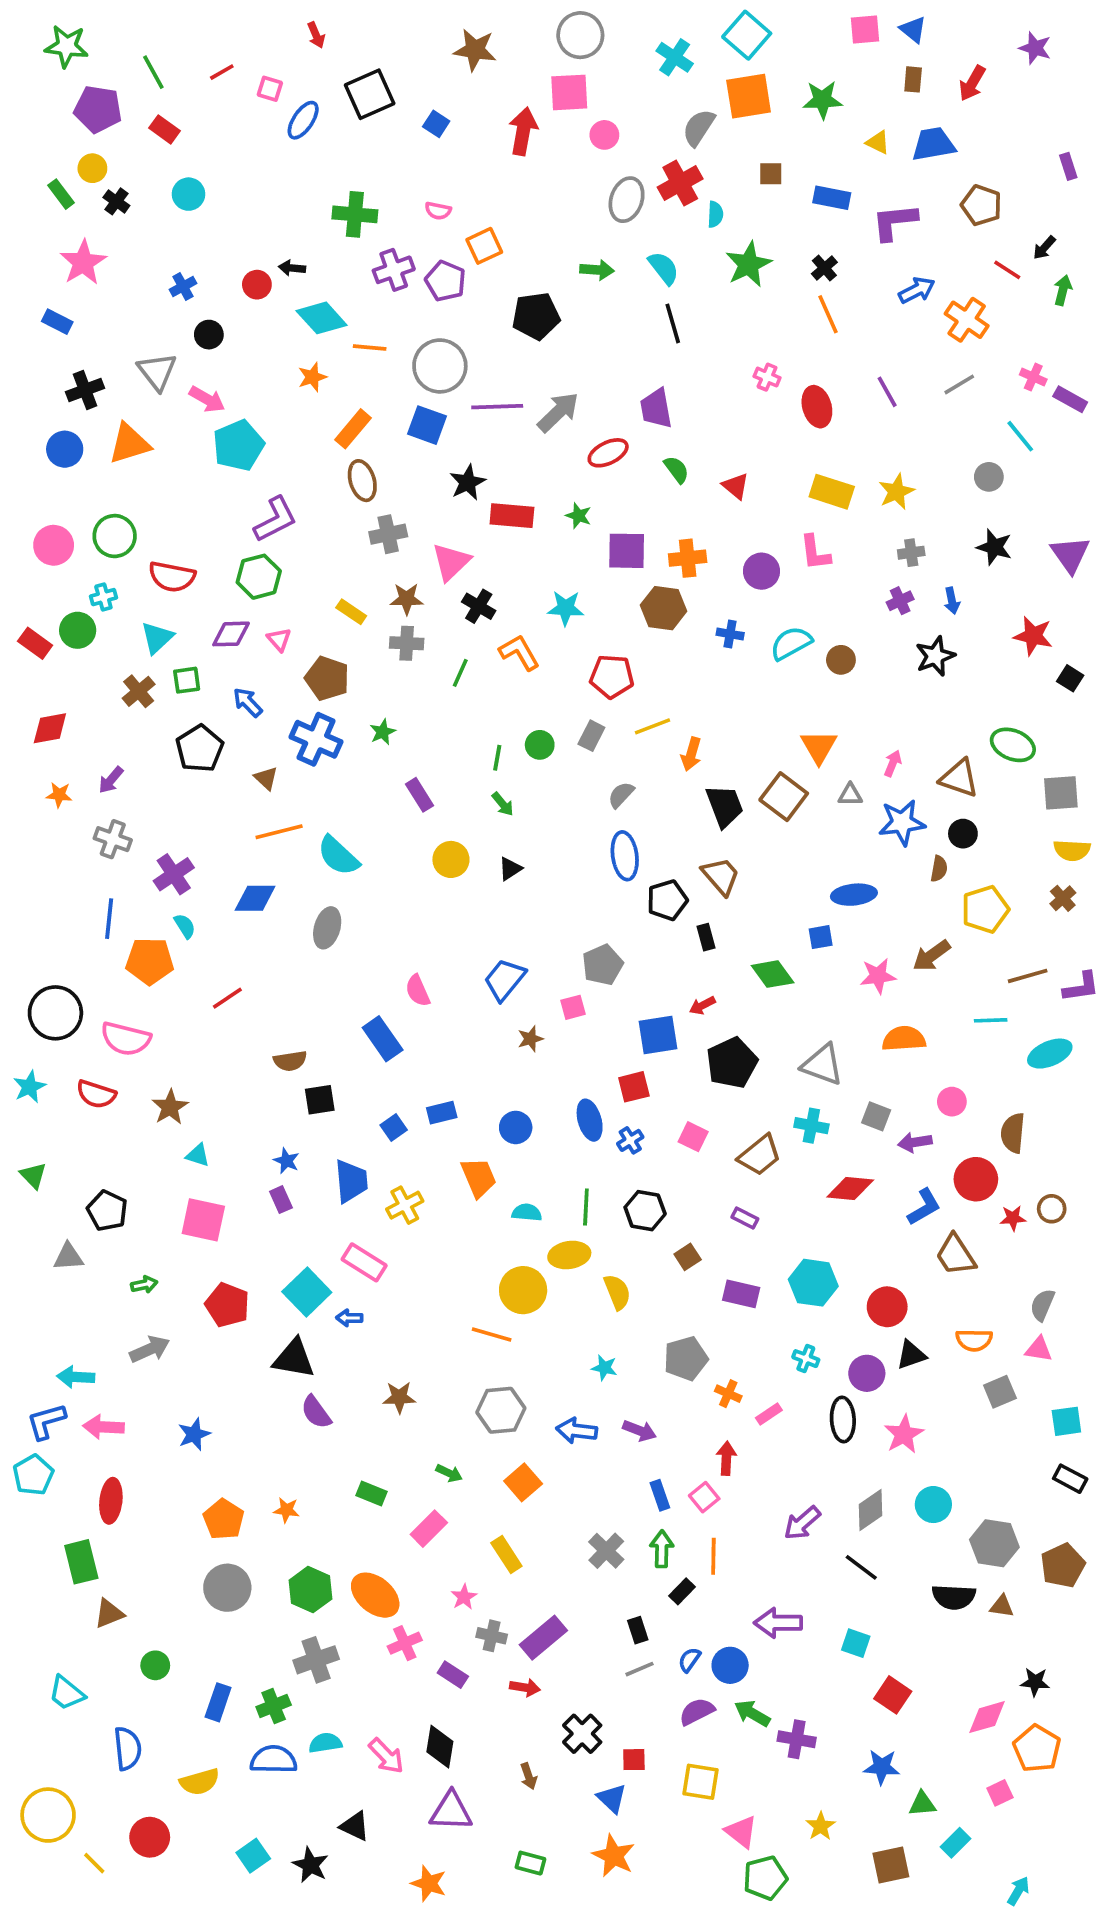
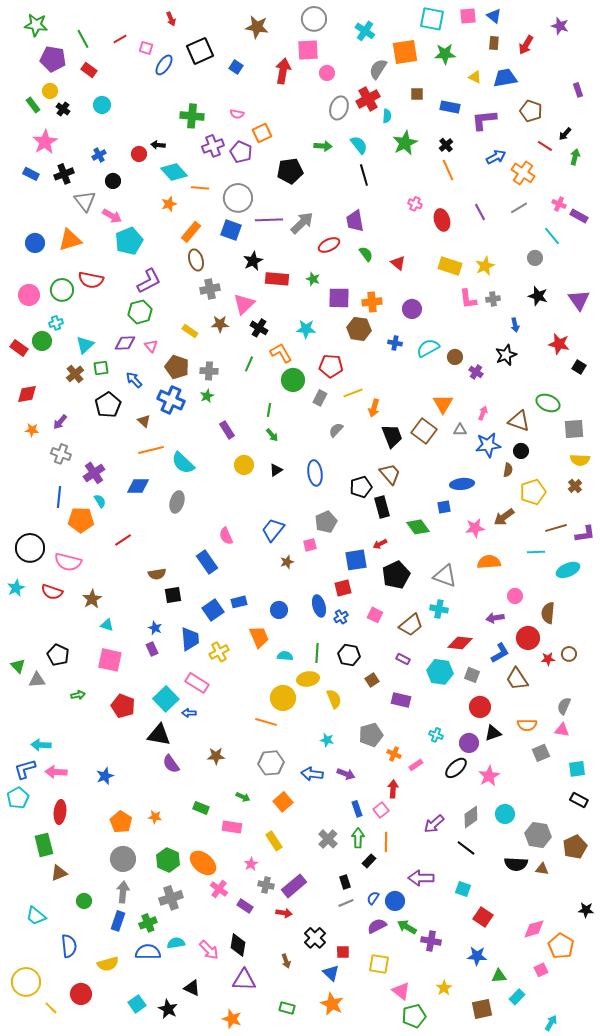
cyan square: (747, 35) -> (432, 19), moved, turned -30
black cross: (85, 390) -> (64, 174), moved
pink L-shape: (815, 553) -> (468, 299), moved
red semicircle: (172, 577) -> (91, 280), moved
purple cross: (900, 601) -> (476, 372), moved, turned -32
gray cross: (407, 643) -> (209, 371), moved
green circle: (540, 745) -> (293, 380), moved, size x1.5
blue ellipse: (625, 856) -> (315, 473), moved
black rectangle: (706, 937) -> (382, 507), size x1.5
gray square: (876, 1116) -> (472, 675), moved
blue square: (394, 1127) -> (213, 610), size x1.5
green triangle: (33, 1176) -> (18, 666), moved
cyan hexagon: (813, 1283) -> (440, 672), moved
gray arrow: (150, 1349) -> (123, 892), moved, turned -60
black ellipse: (843, 1420) -> (456, 768), turned 50
pink rectangle: (429, 1529) -> (232, 827), turned 54
pink cross: (405, 1643) -> (219, 889), turned -30
black star: (1035, 1682) -> (586, 910), moved

